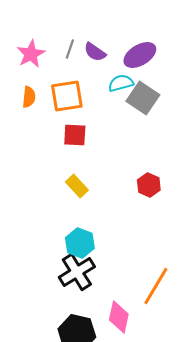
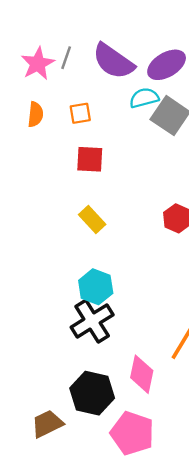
gray line: (70, 49) -> (66, 58), moved
purple semicircle: (95, 52) -> (113, 61), size x1.6
orange square: (67, 96) -> (80, 113), size x0.6

